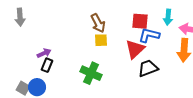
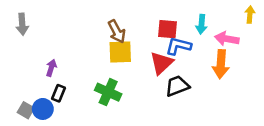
yellow square: (101, 40) -> (120, 52), size x1.5
purple arrow: (44, 53) -> (51, 68), turned -48
black rectangle: (47, 65) -> (59, 93), moved

